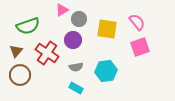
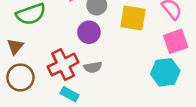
red cross: (47, 53) -> (63, 65), moved, turned 30
cyan hexagon: (106, 71) -> (165, 72), moved
cyan rectangle: (76, 88) -> (70, 94), moved

